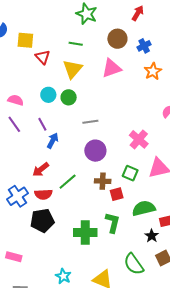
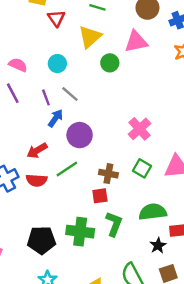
green circle: (69, 97) -> (110, 63), moved
gray line: (90, 122) -> (70, 94), moved, turned 42
pink cross: (139, 139) -> (139, 129), moved
purple circle: (95, 151) -> (80, 135), moved
red square: (117, 194) -> (100, 196), moved
black pentagon: (42, 221) -> (42, 240), moved

